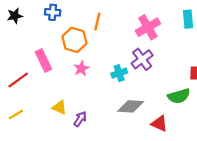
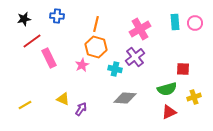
orange hexagon: (74, 40) -> (96, 47), moved
cyan cross: (119, 73) -> (115, 69), turned 32
red line: (18, 80) -> (32, 41), moved
red triangle: (159, 124) -> (169, 112), moved, turned -49

